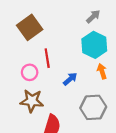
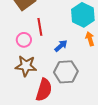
gray hexagon: (93, 107) -> (66, 72), moved

